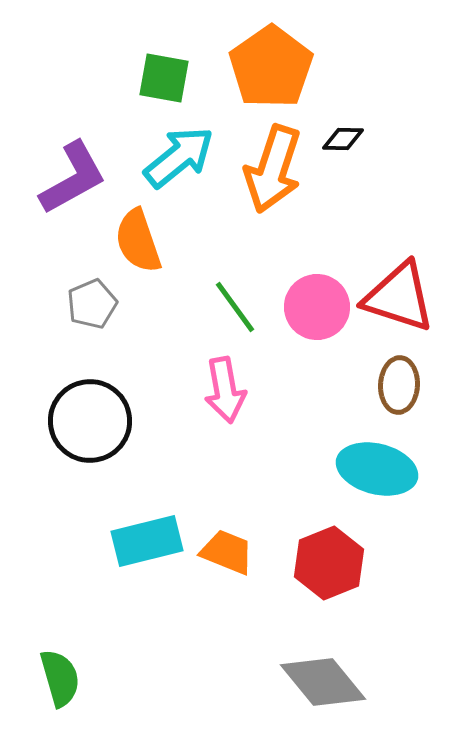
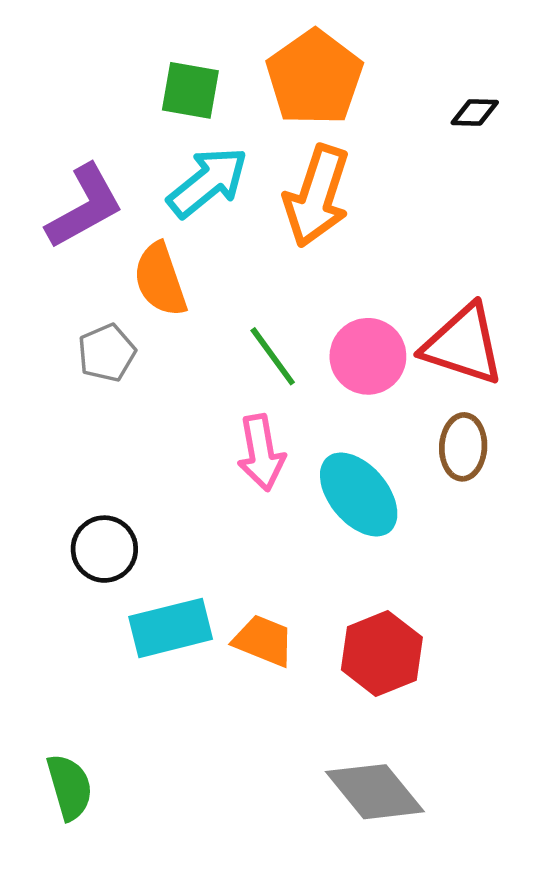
black diamond: (343, 139) -> (475, 113), moved
black circle: (90, 421) -> (104, 549), moved, size x0.7
cyan ellipse: (377, 469) -> (359, 494), moved, turned 36

